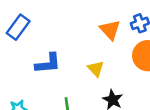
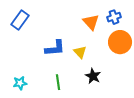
blue L-shape: (48, 63) -> (55, 48), moved

